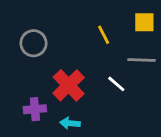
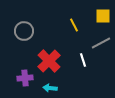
gray line: (142, 60) -> (101, 43), turned -30
white line: (116, 84) -> (83, 60), turned 32

